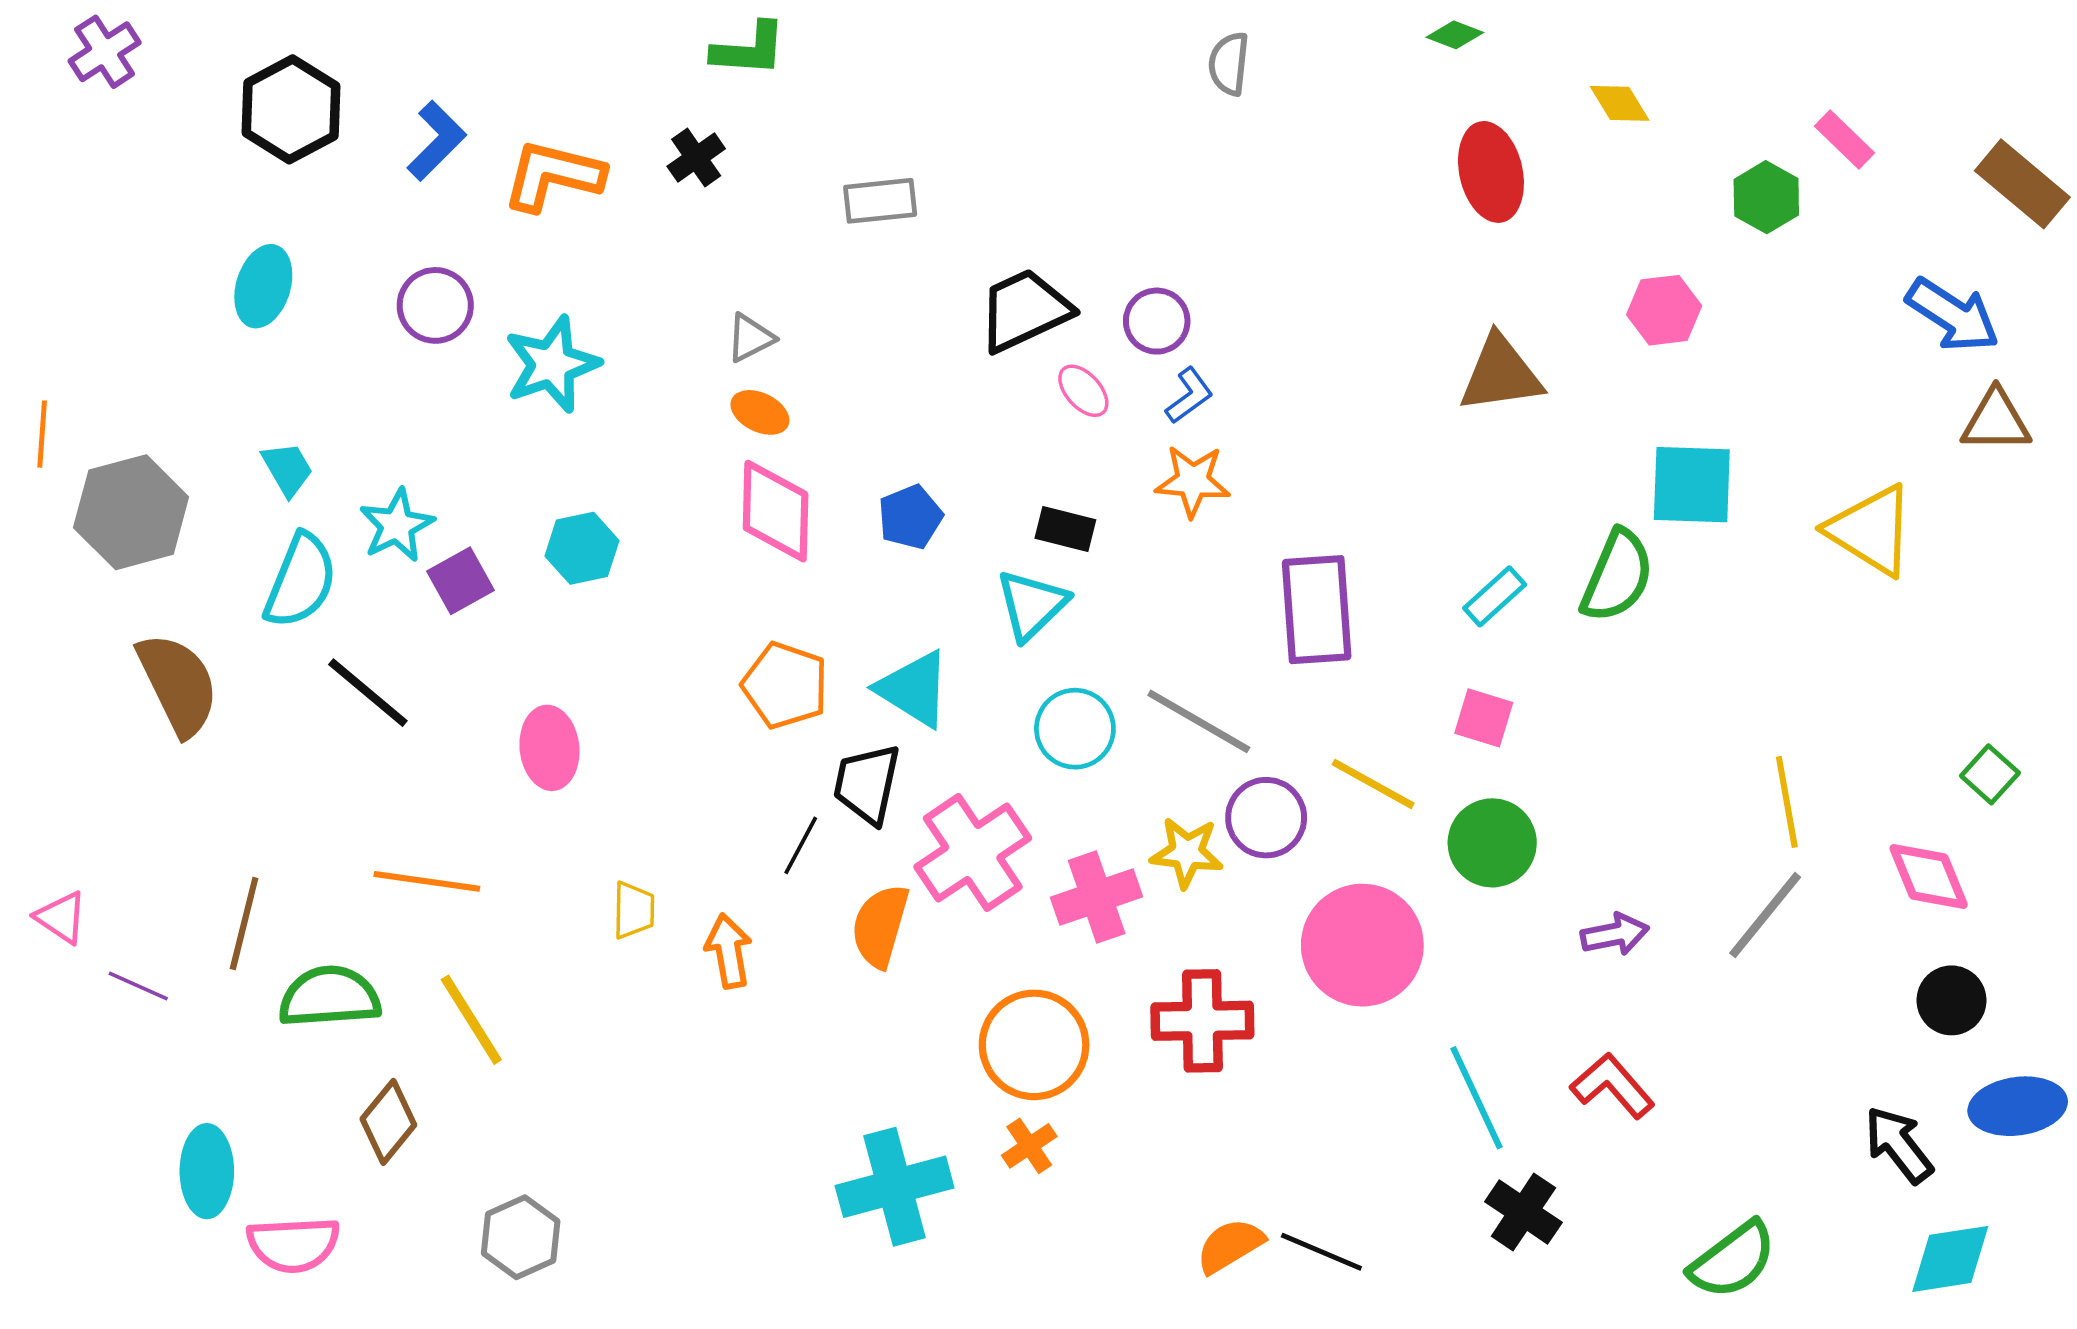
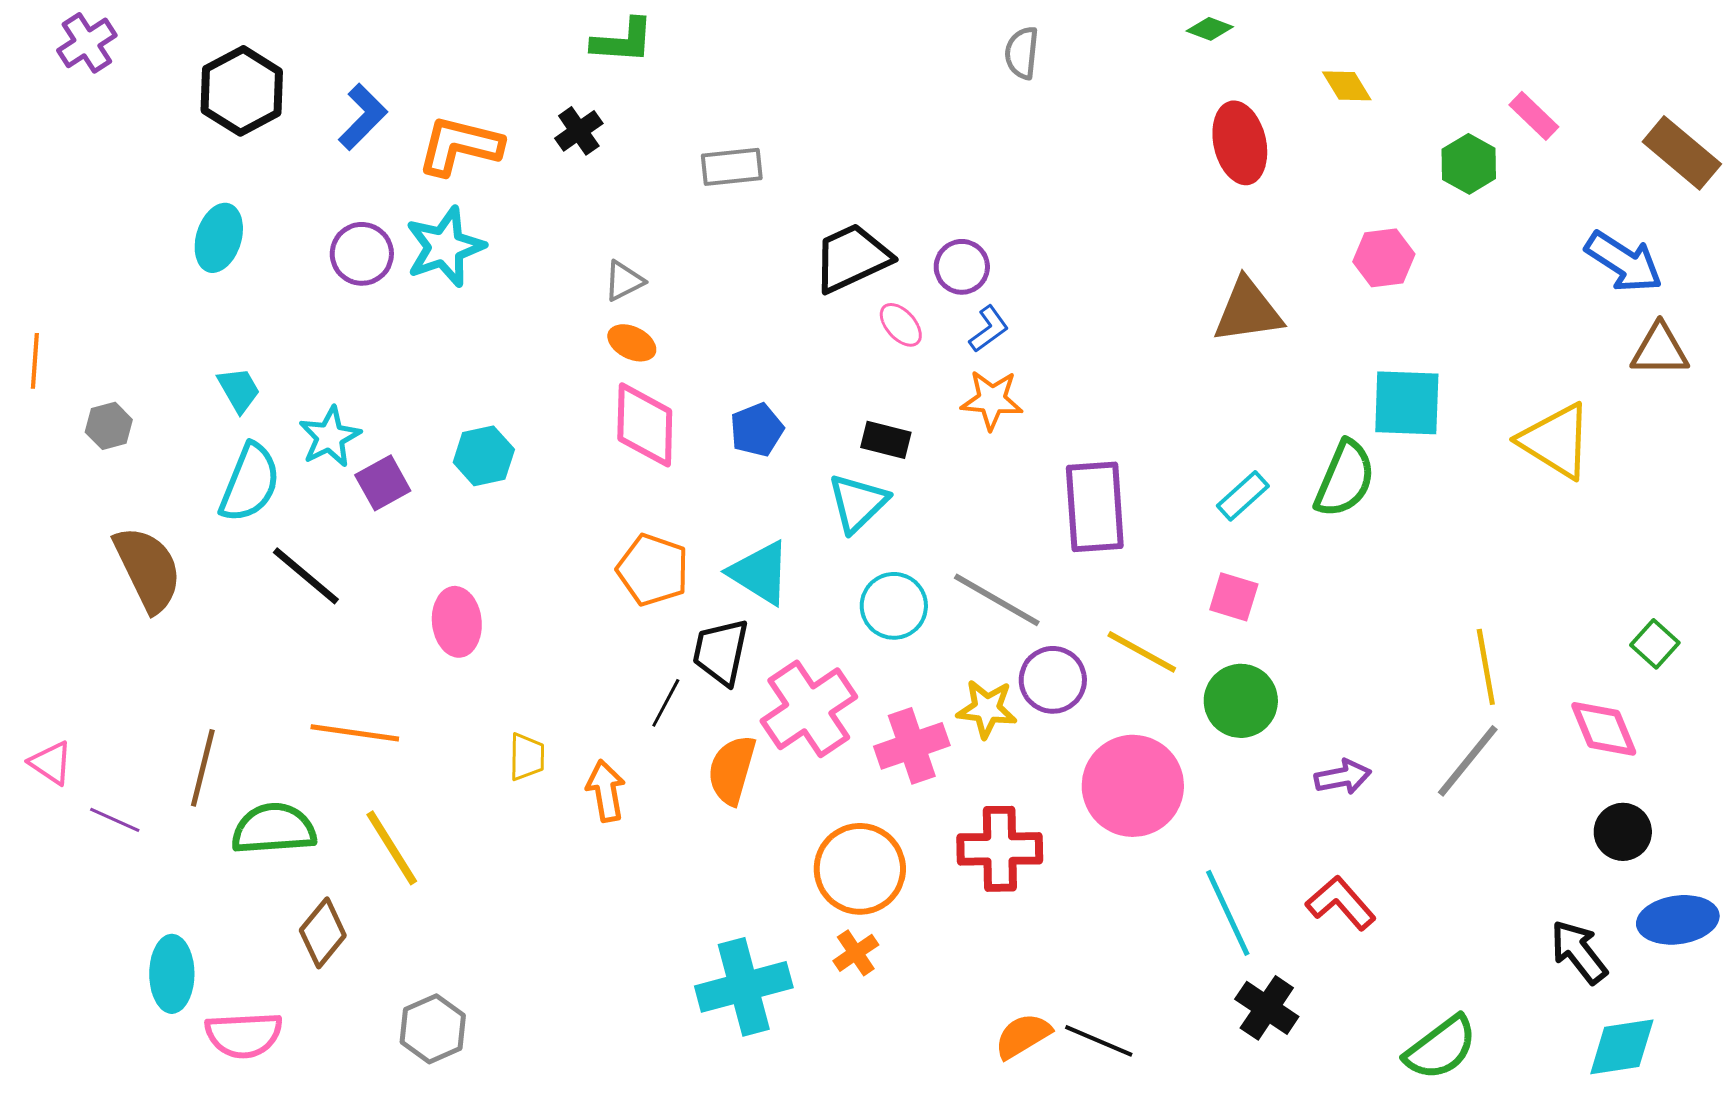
cyan star: (552, 364) -> (445, 247), moved
gray hexagon: (131, 512) -> (109, 426), size x0.5

